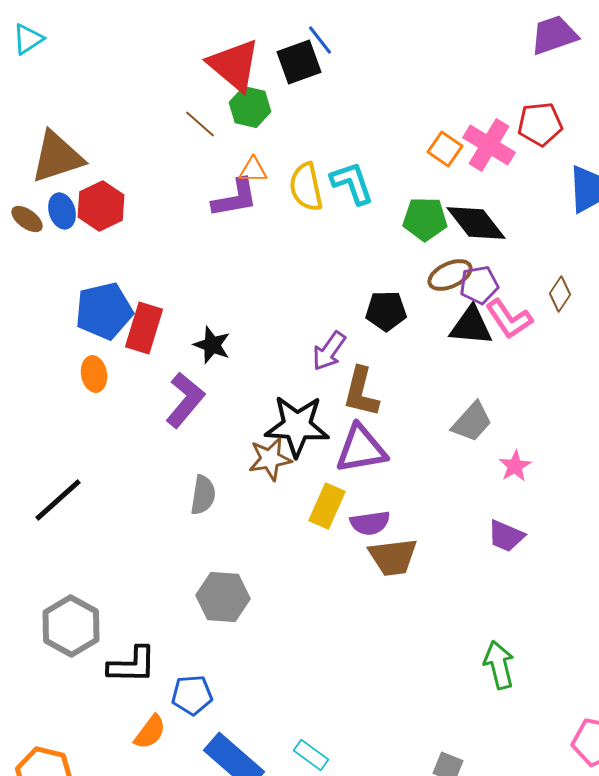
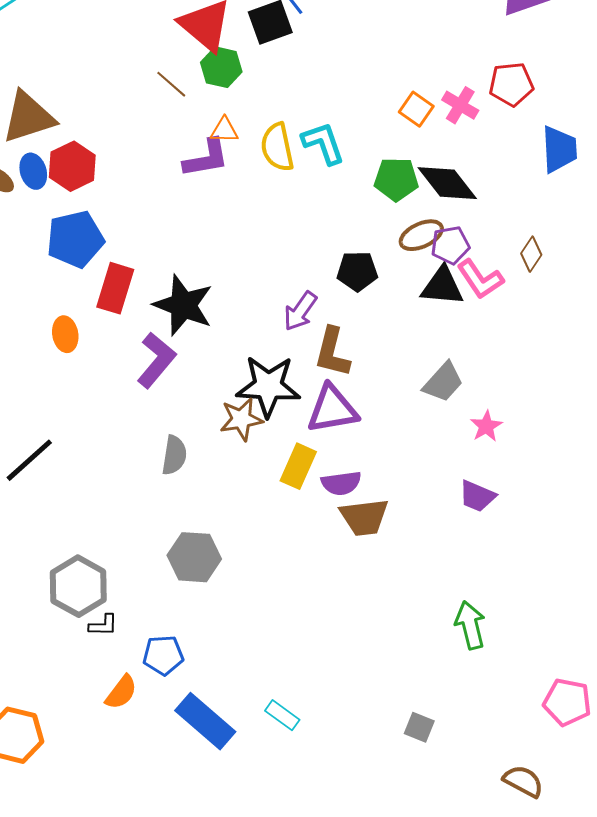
pink cross: (489, 145) -> (460, 105), size x0.7
blue pentagon: (104, 311) -> (75, 239), moved
black star: (212, 345) -> (183, 305), size x1.6
gray hexagon: (71, 626) -> (78, 586), moved
black L-shape: (132, 665) -> (103, 625), size x0.6

